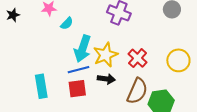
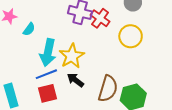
red cross: (138, 58) -> (100, 18), moved
yellow circle: (178, 60) -> (131, 36), moved
black arrow: (106, 79) -> (75, 80), turned -144

